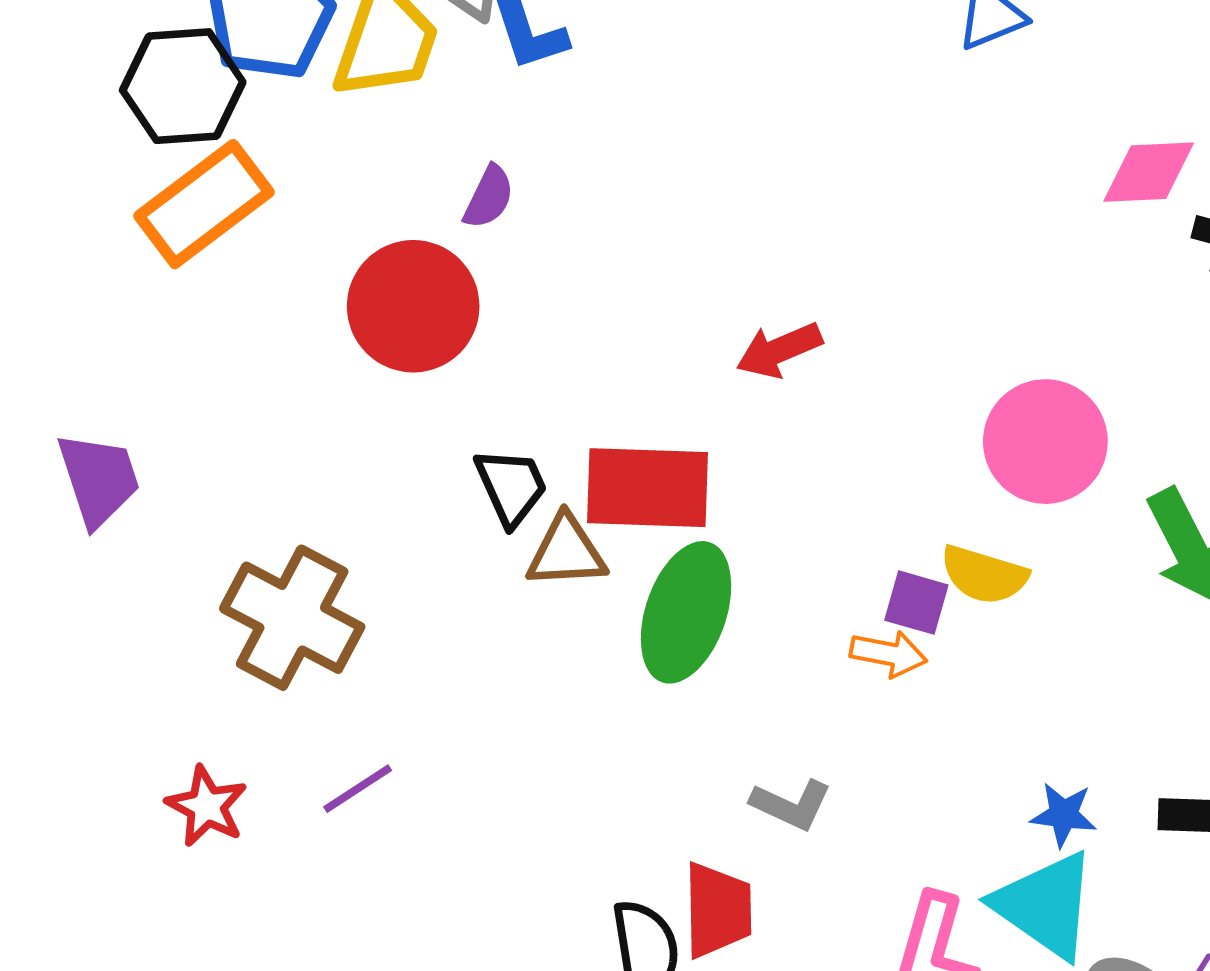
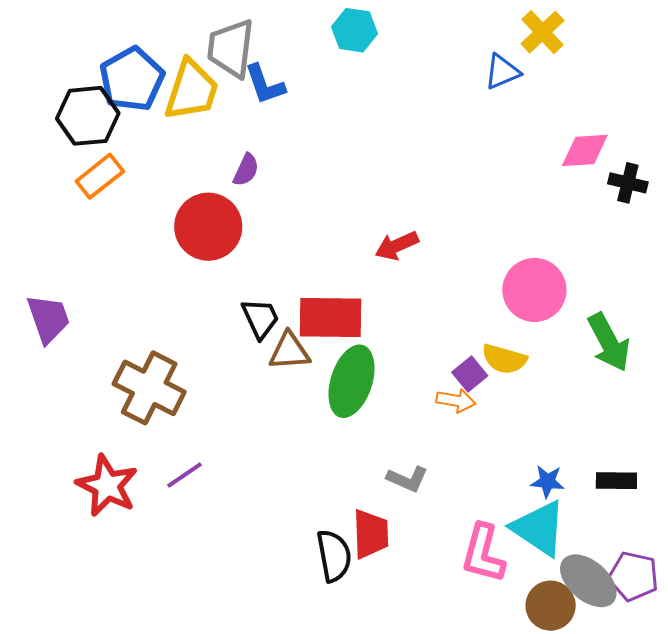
orange rectangle: (204, 204) -> (100, 176), size x0.7
purple square: (916, 603) -> (470, 374), turned 36
red star: (207, 806) -> (107, 486), size x1.5

